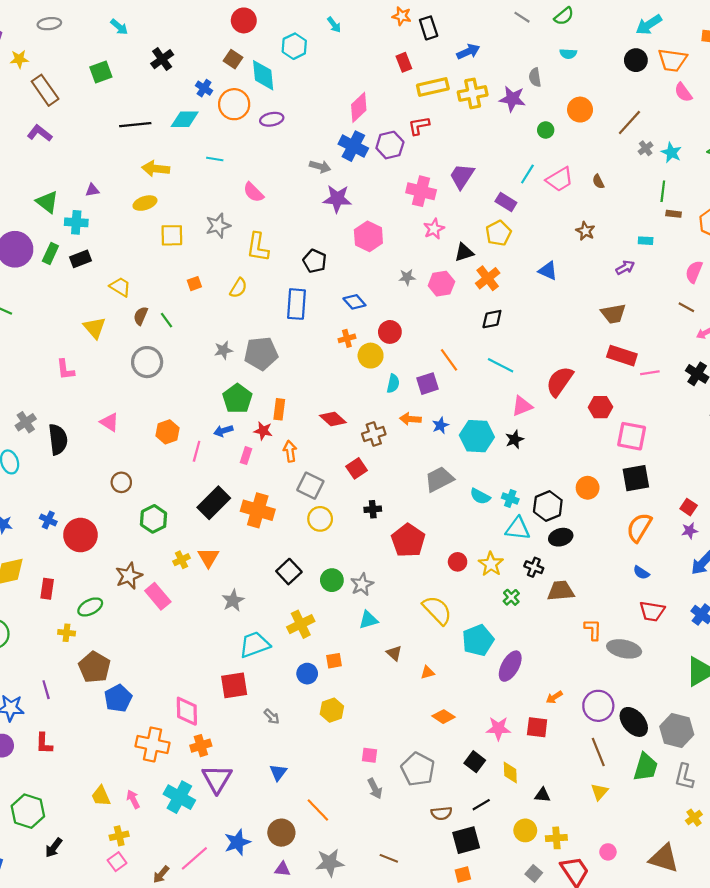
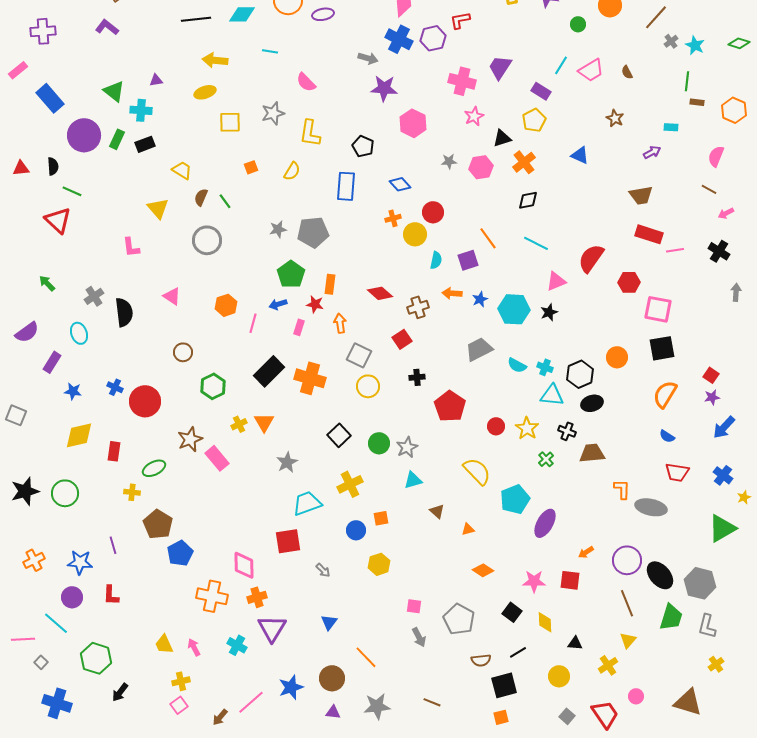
cyan cross: (179, 797) -> (237, 645), size x0.7
yellow cross: (556, 838) -> (608, 665), moved, turned -30

